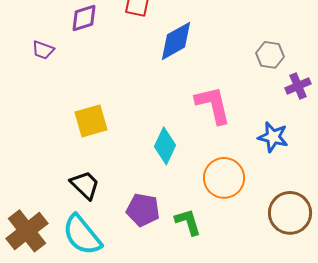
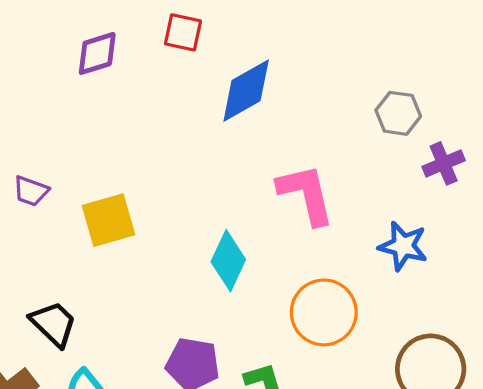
purple trapezoid: (43, 50) -> (31, 191), moved
black trapezoid: (85, 185) -> (53, 324), moved

